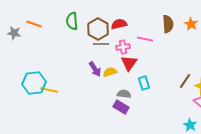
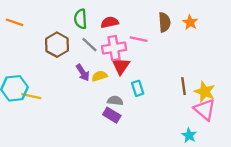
green semicircle: (72, 21) -> (80, 19), moved
brown hexagon: (98, 29) -> (57, 45), moved
gray line: (101, 44) -> (89, 45), turned 42
pink cross: (123, 47) -> (114, 48), size x1.5
brown line: (185, 81) -> (183, 86), turned -42

